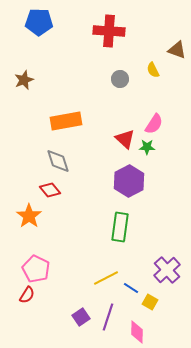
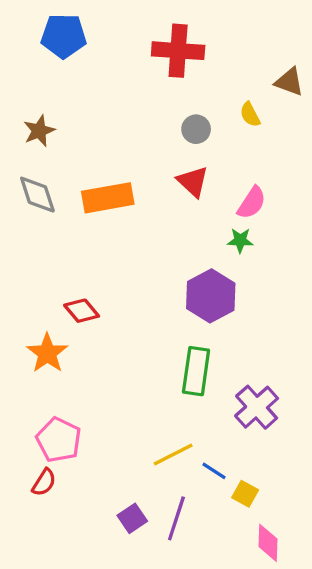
red triangle: (125, 139) -> (193, 181), moved
gray diamond: (58, 161) -> (37, 195), moved
purple cross: (167, 270) -> (257, 407), moved
pink diamond: (137, 332) -> (268, 543), moved

